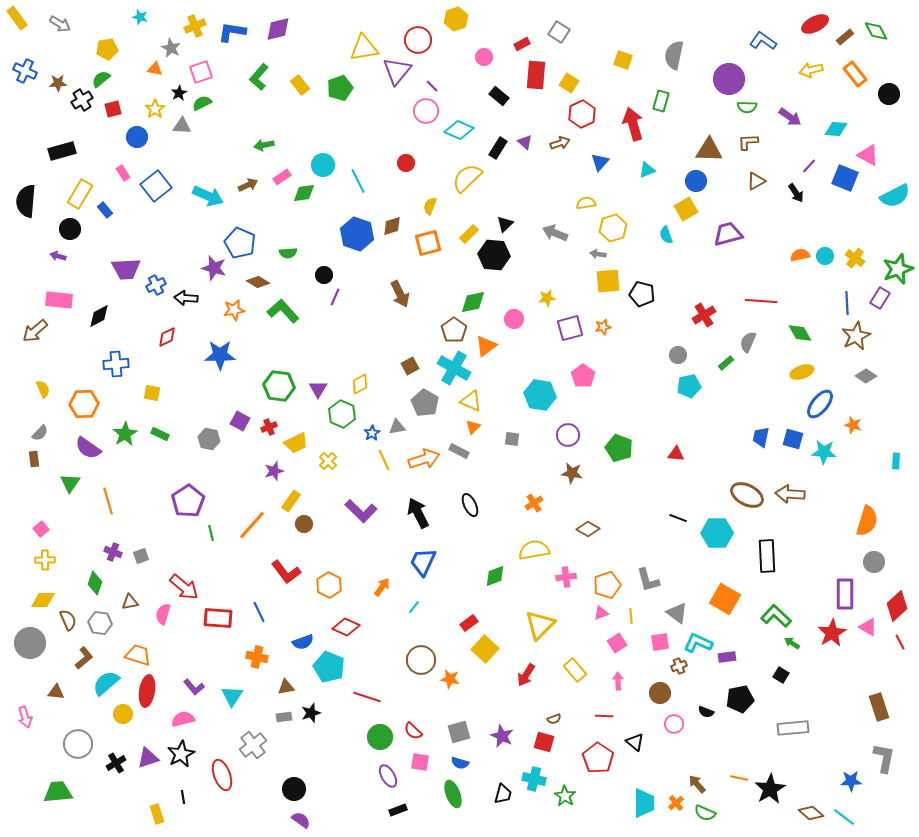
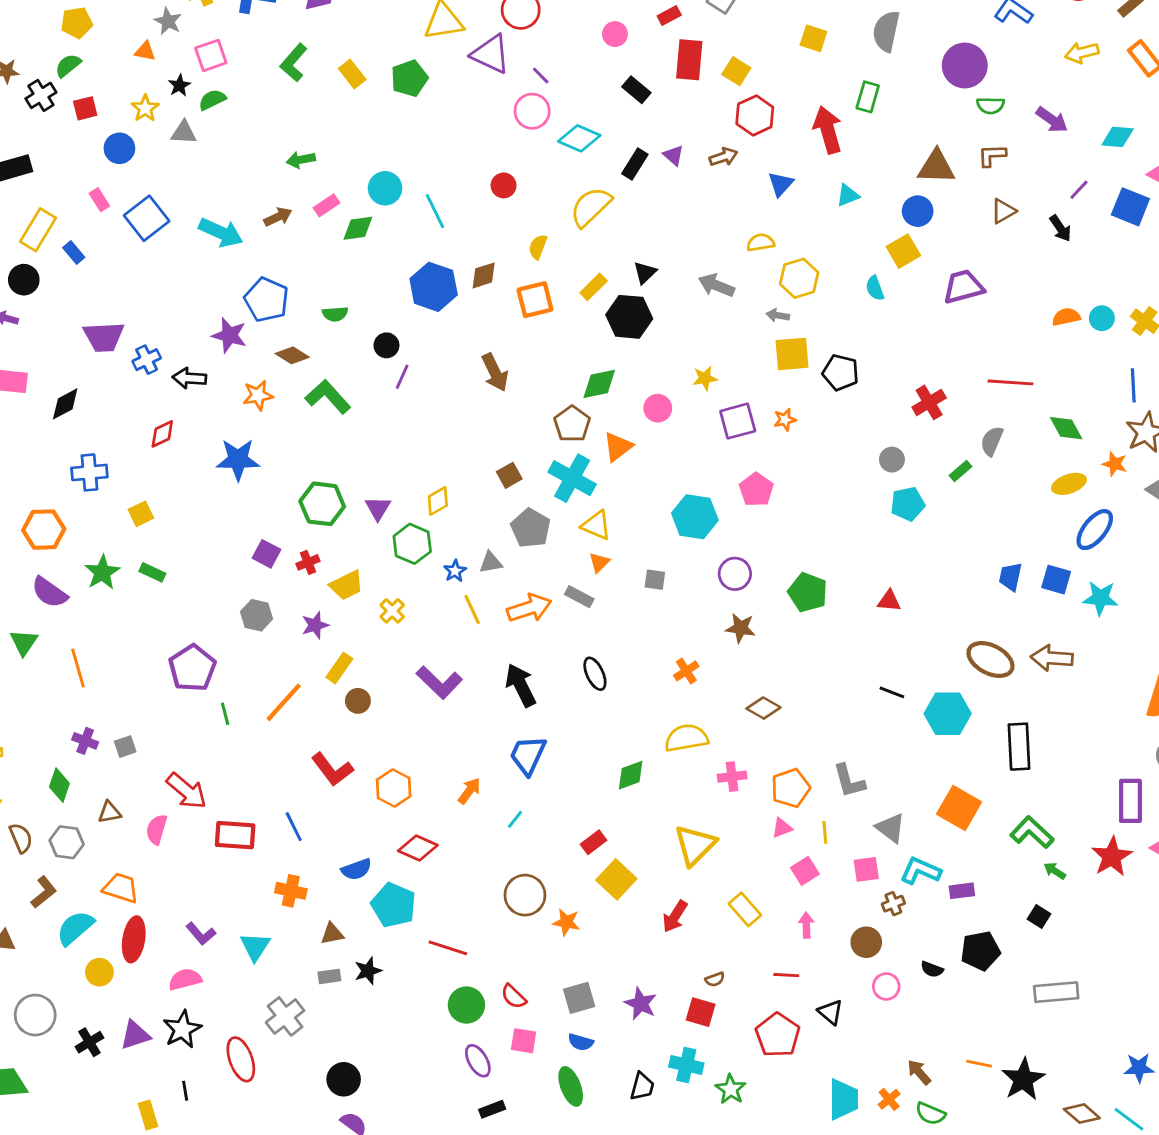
purple triangle: (397, 71) -> (491, 54), turned -44
yellow square: (152, 393) -> (141, 514), turned -36
orange star: (853, 425) -> (1115, 464), moved
gray hexagon: (209, 439) -> (257, 615), moved

